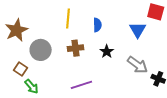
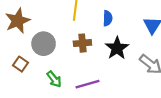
black star: (107, 51) -> (117, 48), size x1.5
green arrow: (31, 86) -> (54, 79), moved

